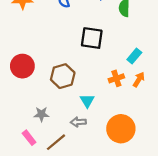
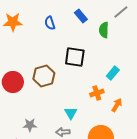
brown hexagon: (63, 76) -> (44, 76), moved
orange arrow: (139, 79) -> (117, 105), moved

